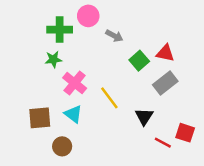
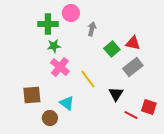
gray arrow: (114, 36) -> (92, 29), turned -104
green star: (53, 59) -> (54, 46), moved
cyan triangle: (73, 114) -> (67, 103), moved

